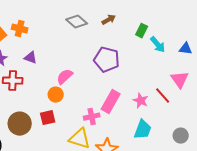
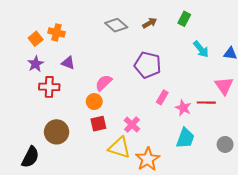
green rectangle: (142, 31) -> (184, 19), moved
red line: (163, 96) -> (206, 103), turned -48
pink rectangle: (111, 102) -> (162, 97), moved, size x0.6
pink cross: (92, 117) -> (132, 125), turned -35
red square: (48, 118) -> (98, 124), moved

